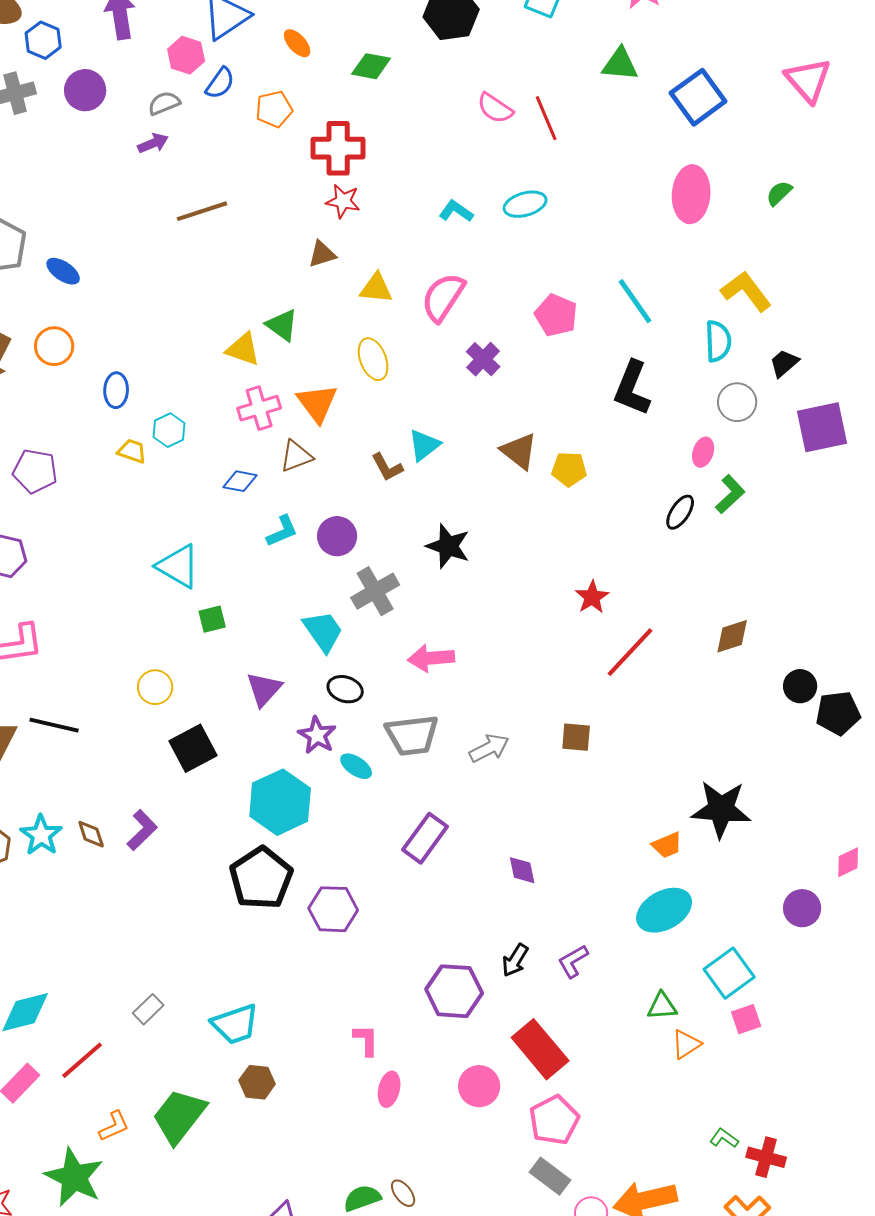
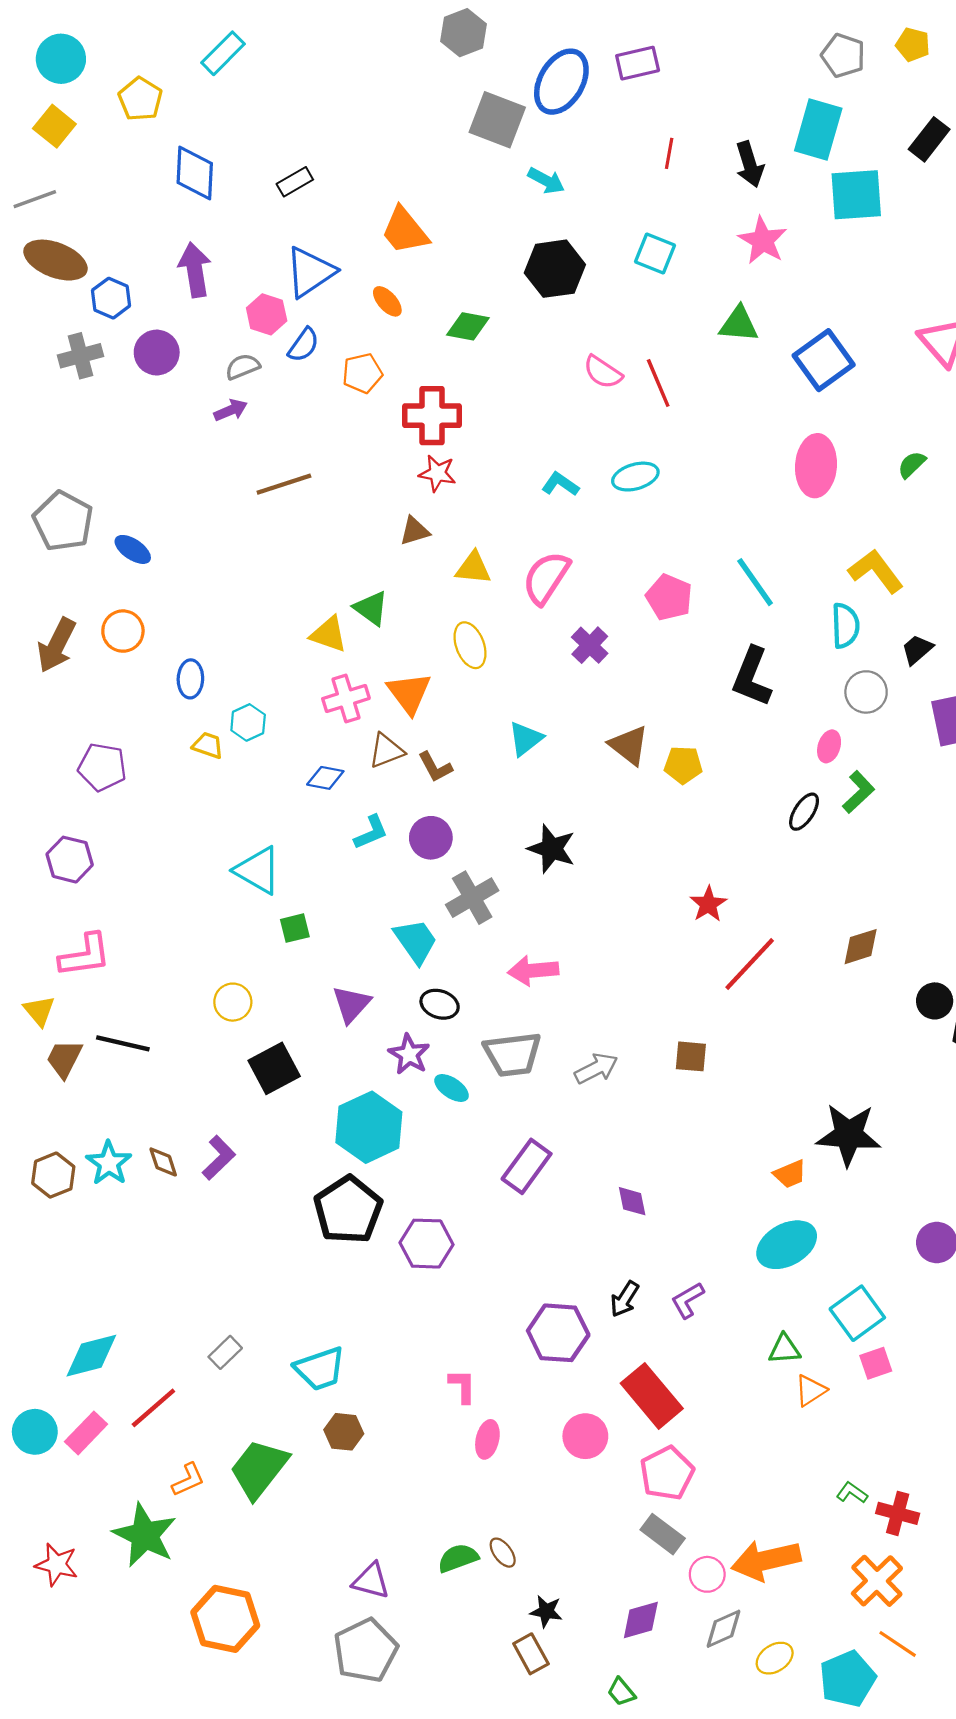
brown L-shape: (387, 467) -> (435, 767), moved

